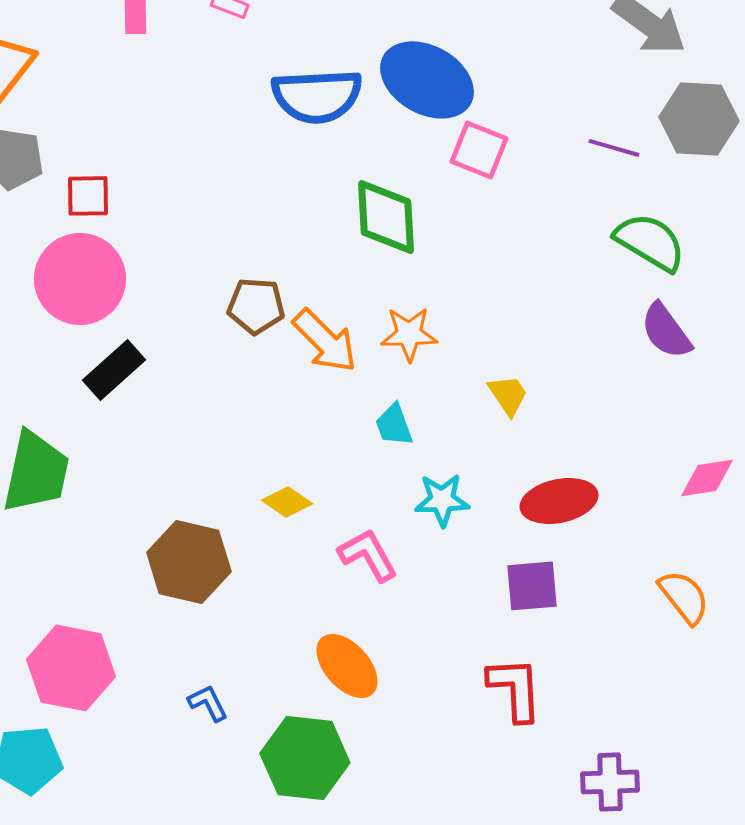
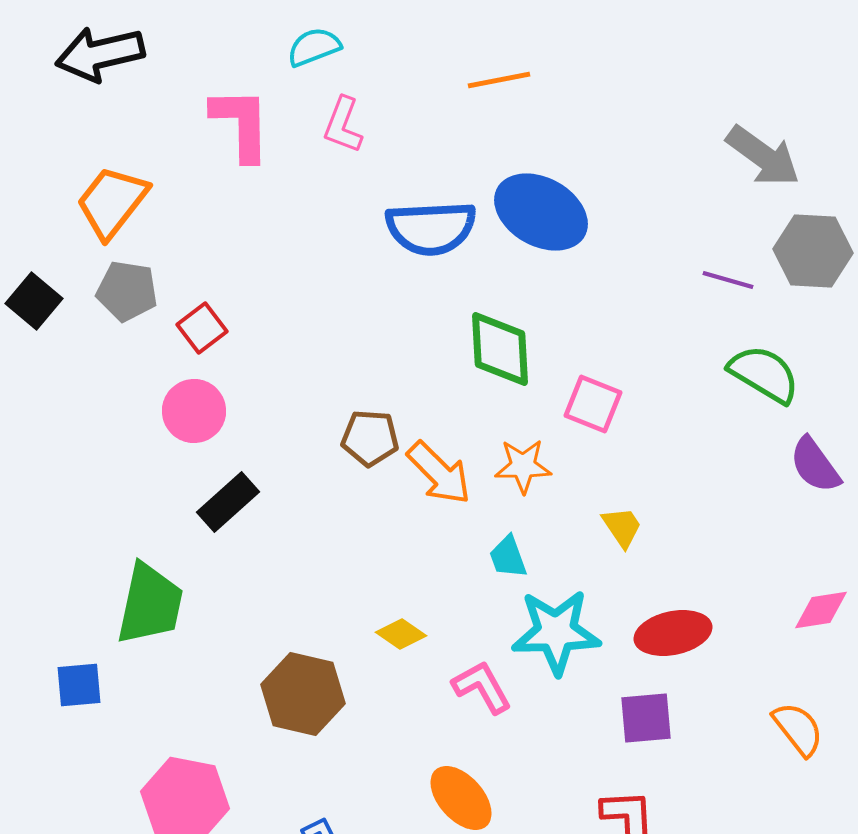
pink square: (479, 150) -> (593, 404), moved
red square: (88, 196) -> (202, 328), turned -36
pink circle: (80, 279) -> (194, 411), size x0.7
purple semicircle: (666, 331) -> (815, 465), moved
cyan star: (442, 500) -> (556, 632), size x1.6

